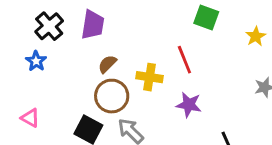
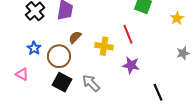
blue star: (36, 61) -> (34, 48), moved
brown circle: (112, 96) -> (59, 56), moved

